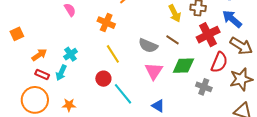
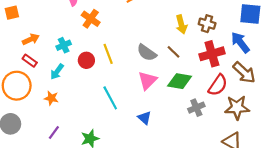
orange cross: (106, 23) -> (91, 19), moved
cyan arrow: (61, 73) -> (57, 72), moved
red circle: (103, 79) -> (86, 60), moved
gray cross: (204, 87) -> (196, 108), turned 35

